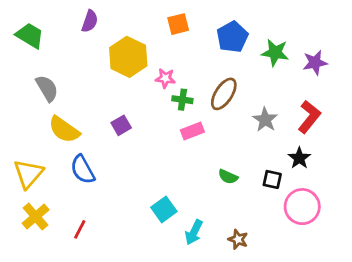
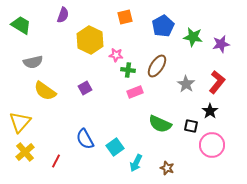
gray semicircle: (47, 88) -> (33, 62), turned 108
blue semicircle: (83, 169) -> (85, 139), moved
green semicircle: (228, 177) -> (160, 124), size x1.6

